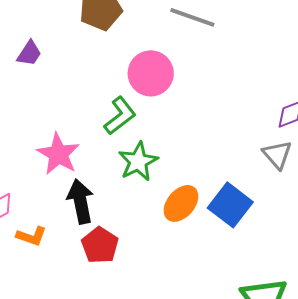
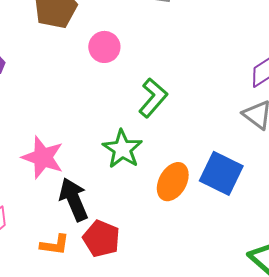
pink circle: (151, 73) -> (104, 47), moved, size x0.7
green L-shape: (120, 116) -> (153, 98), moved
orange L-shape: (31, 236) -> (55, 245), moved

